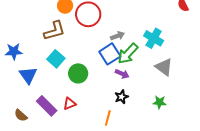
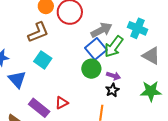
gray arrow: (118, 36) -> (101, 30), size x1.5
green circle: (78, 73) -> (91, 69), moved
purple arrow: (122, 74) -> (113, 76), moved
green star: (160, 102) -> (151, 91), size x1.5

